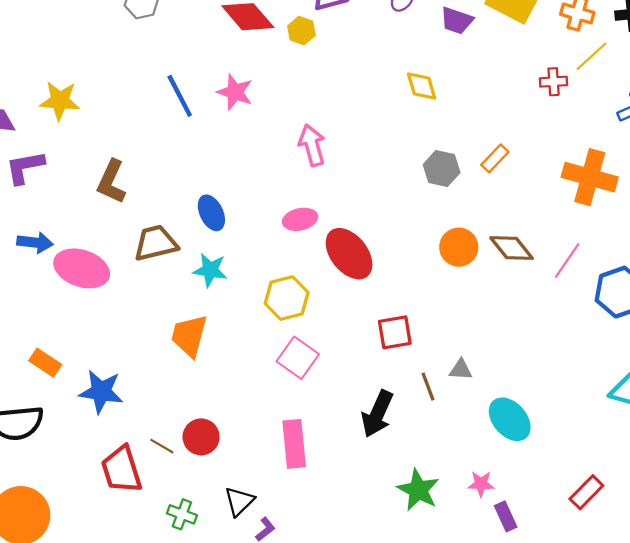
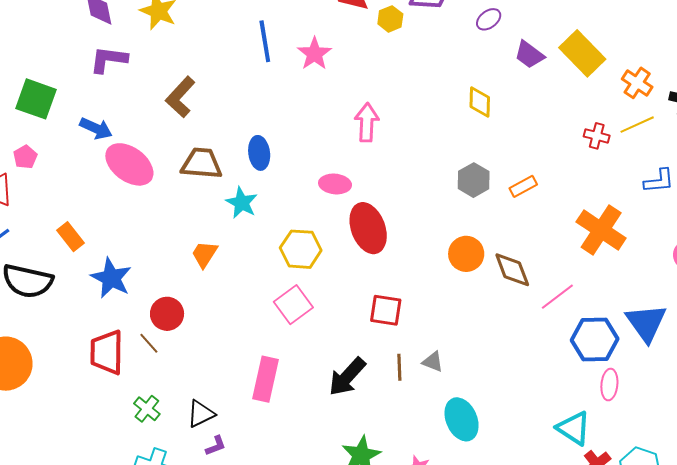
orange trapezoid: (189, 336) -> (204, 254), size x0.7
red circle: (201, 437) -> (167, 314), moved

